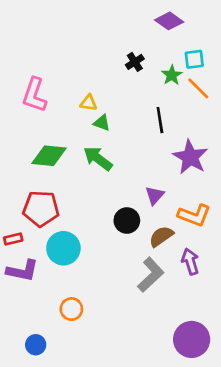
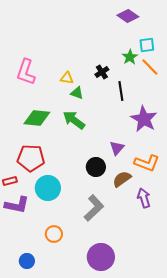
black cross: (135, 62) -> (102, 72), moved
gray L-shape: (151, 275) -> (94, 208), moved
purple circle: (192, 339) -> (101, 257), moved

